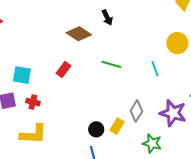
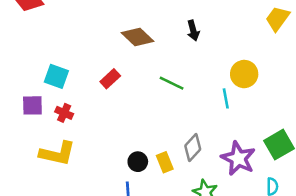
black arrow: (107, 18) -> (193, 31), moved
yellow circle: (177, 43) -> (244, 74), moved
yellow rectangle: (117, 126) -> (165, 162), turned -63

